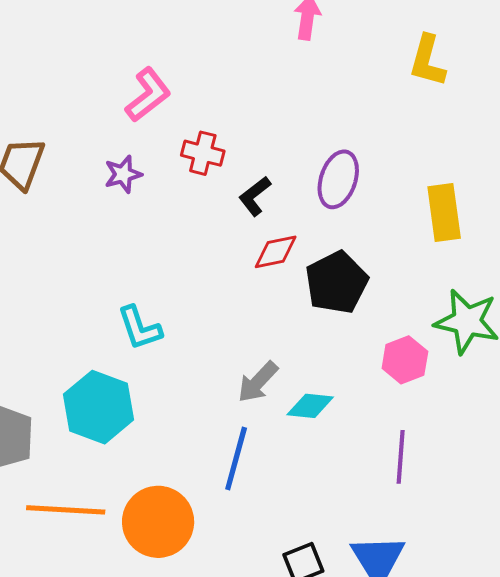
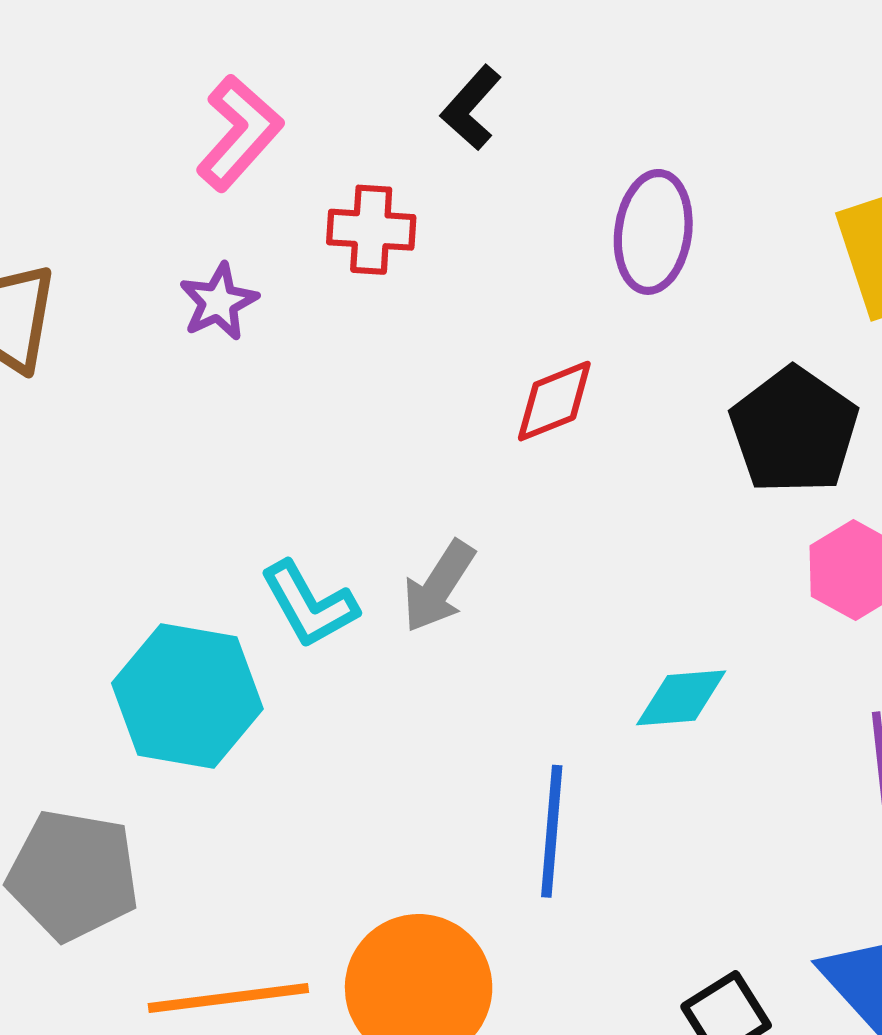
black L-shape: (255, 196) -> (471, 108), moved
black pentagon: (337, 283) -> (794, 431), moved
gray arrow: (258, 382) -> (439, 586), moved
cyan hexagon: (98, 407) -> (187, 696), moved

